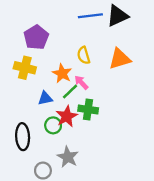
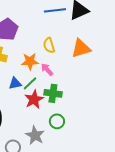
orange star: (62, 73) -> (30, 61), turned -30
green line: (70, 91) -> (30, 83), moved
green circle: (53, 125) -> (57, 121), moved

